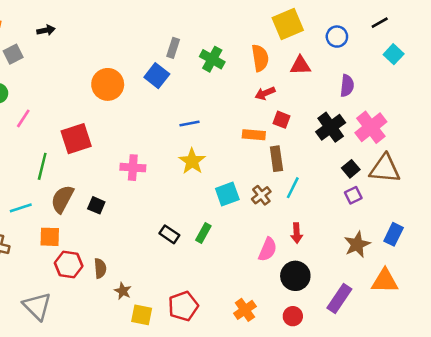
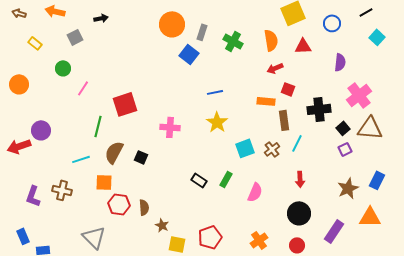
orange circle: (108, 84) -> (172, 24), moved
black cross: (331, 127) -> (319, 109), moved, turned 30
pink semicircle: (268, 249) -> (255, 192), moved

